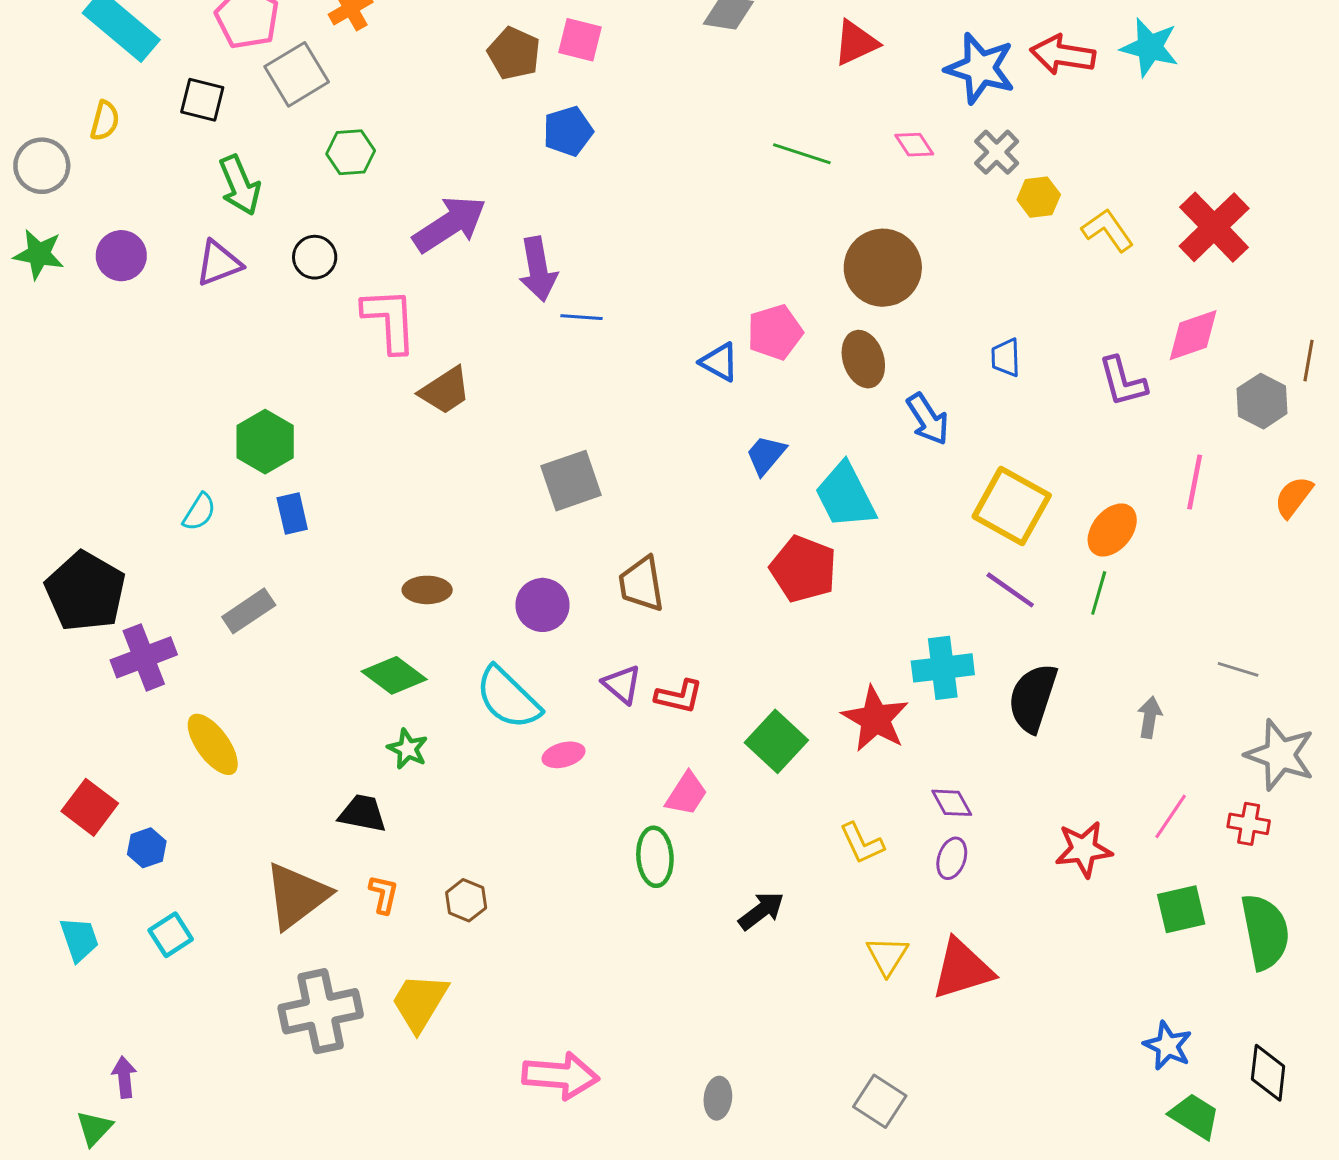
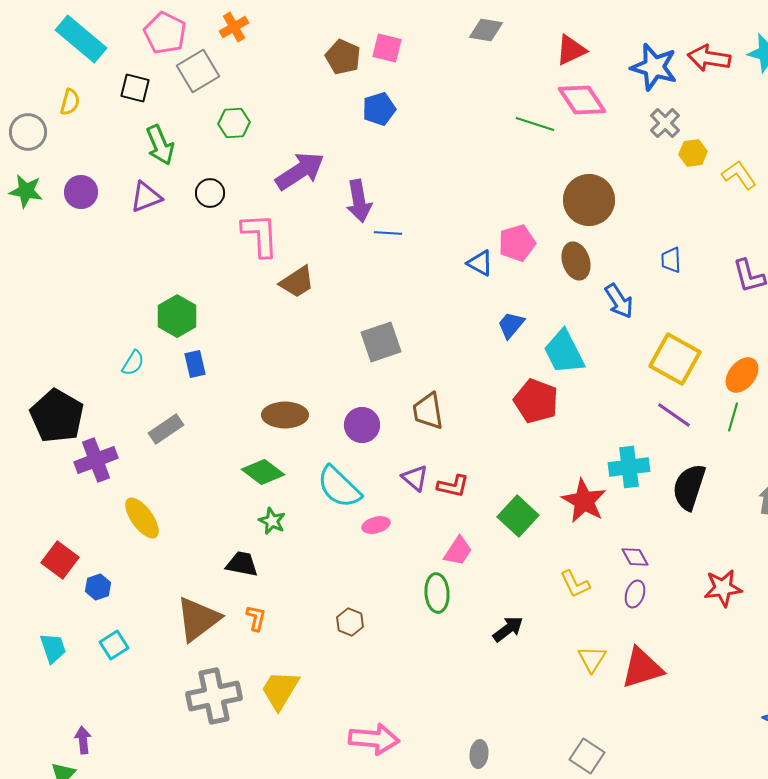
pink diamond: (914, 145) -> (582, 100), moved, size x1.8
brown ellipse: (427, 590) -> (285, 415), size x1.4
brown hexagon: (466, 900) -> (350, 622), moved

